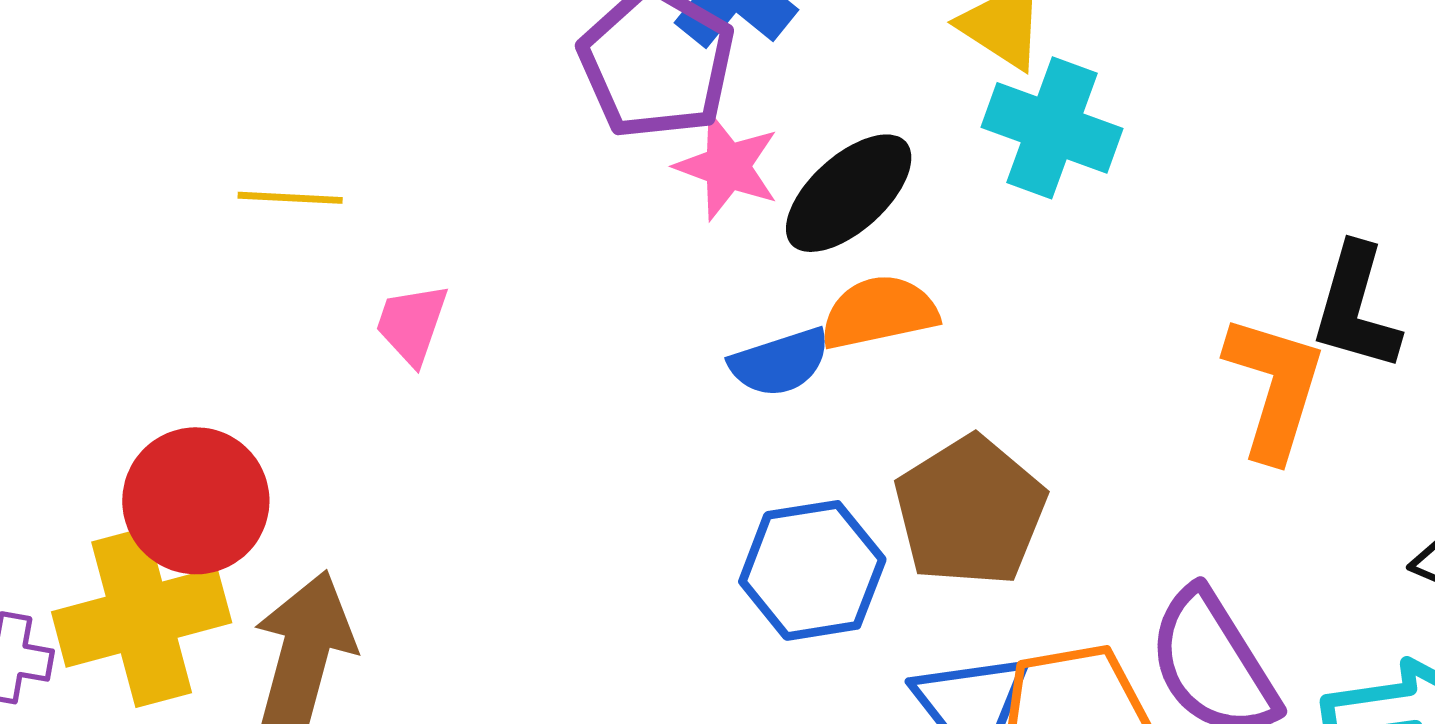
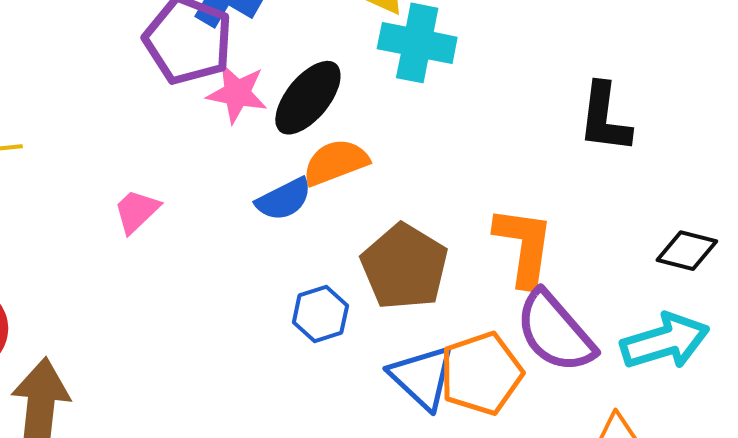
pink trapezoid: (412, 324) -> (137, 211), moved, turned 36
orange L-shape: (1274, 387) -> (524, 246), moved
blue hexagon: (812, 570) -> (320, 314), size x0.7

